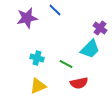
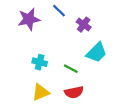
purple cross: (100, 28) -> (84, 25), moved
red semicircle: (79, 83) -> (74, 92), moved

